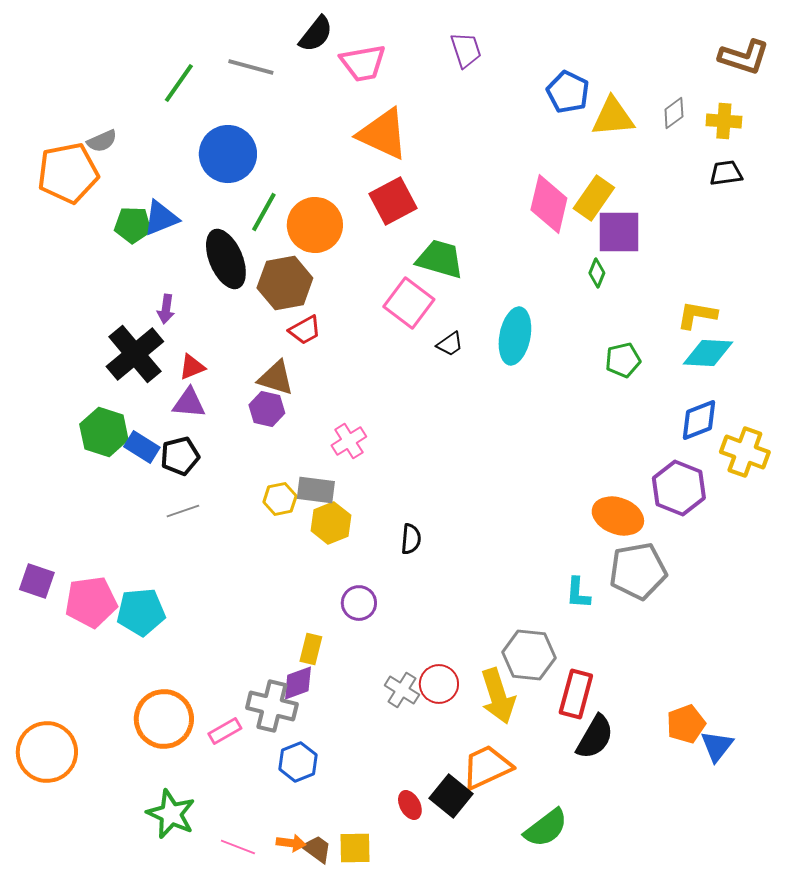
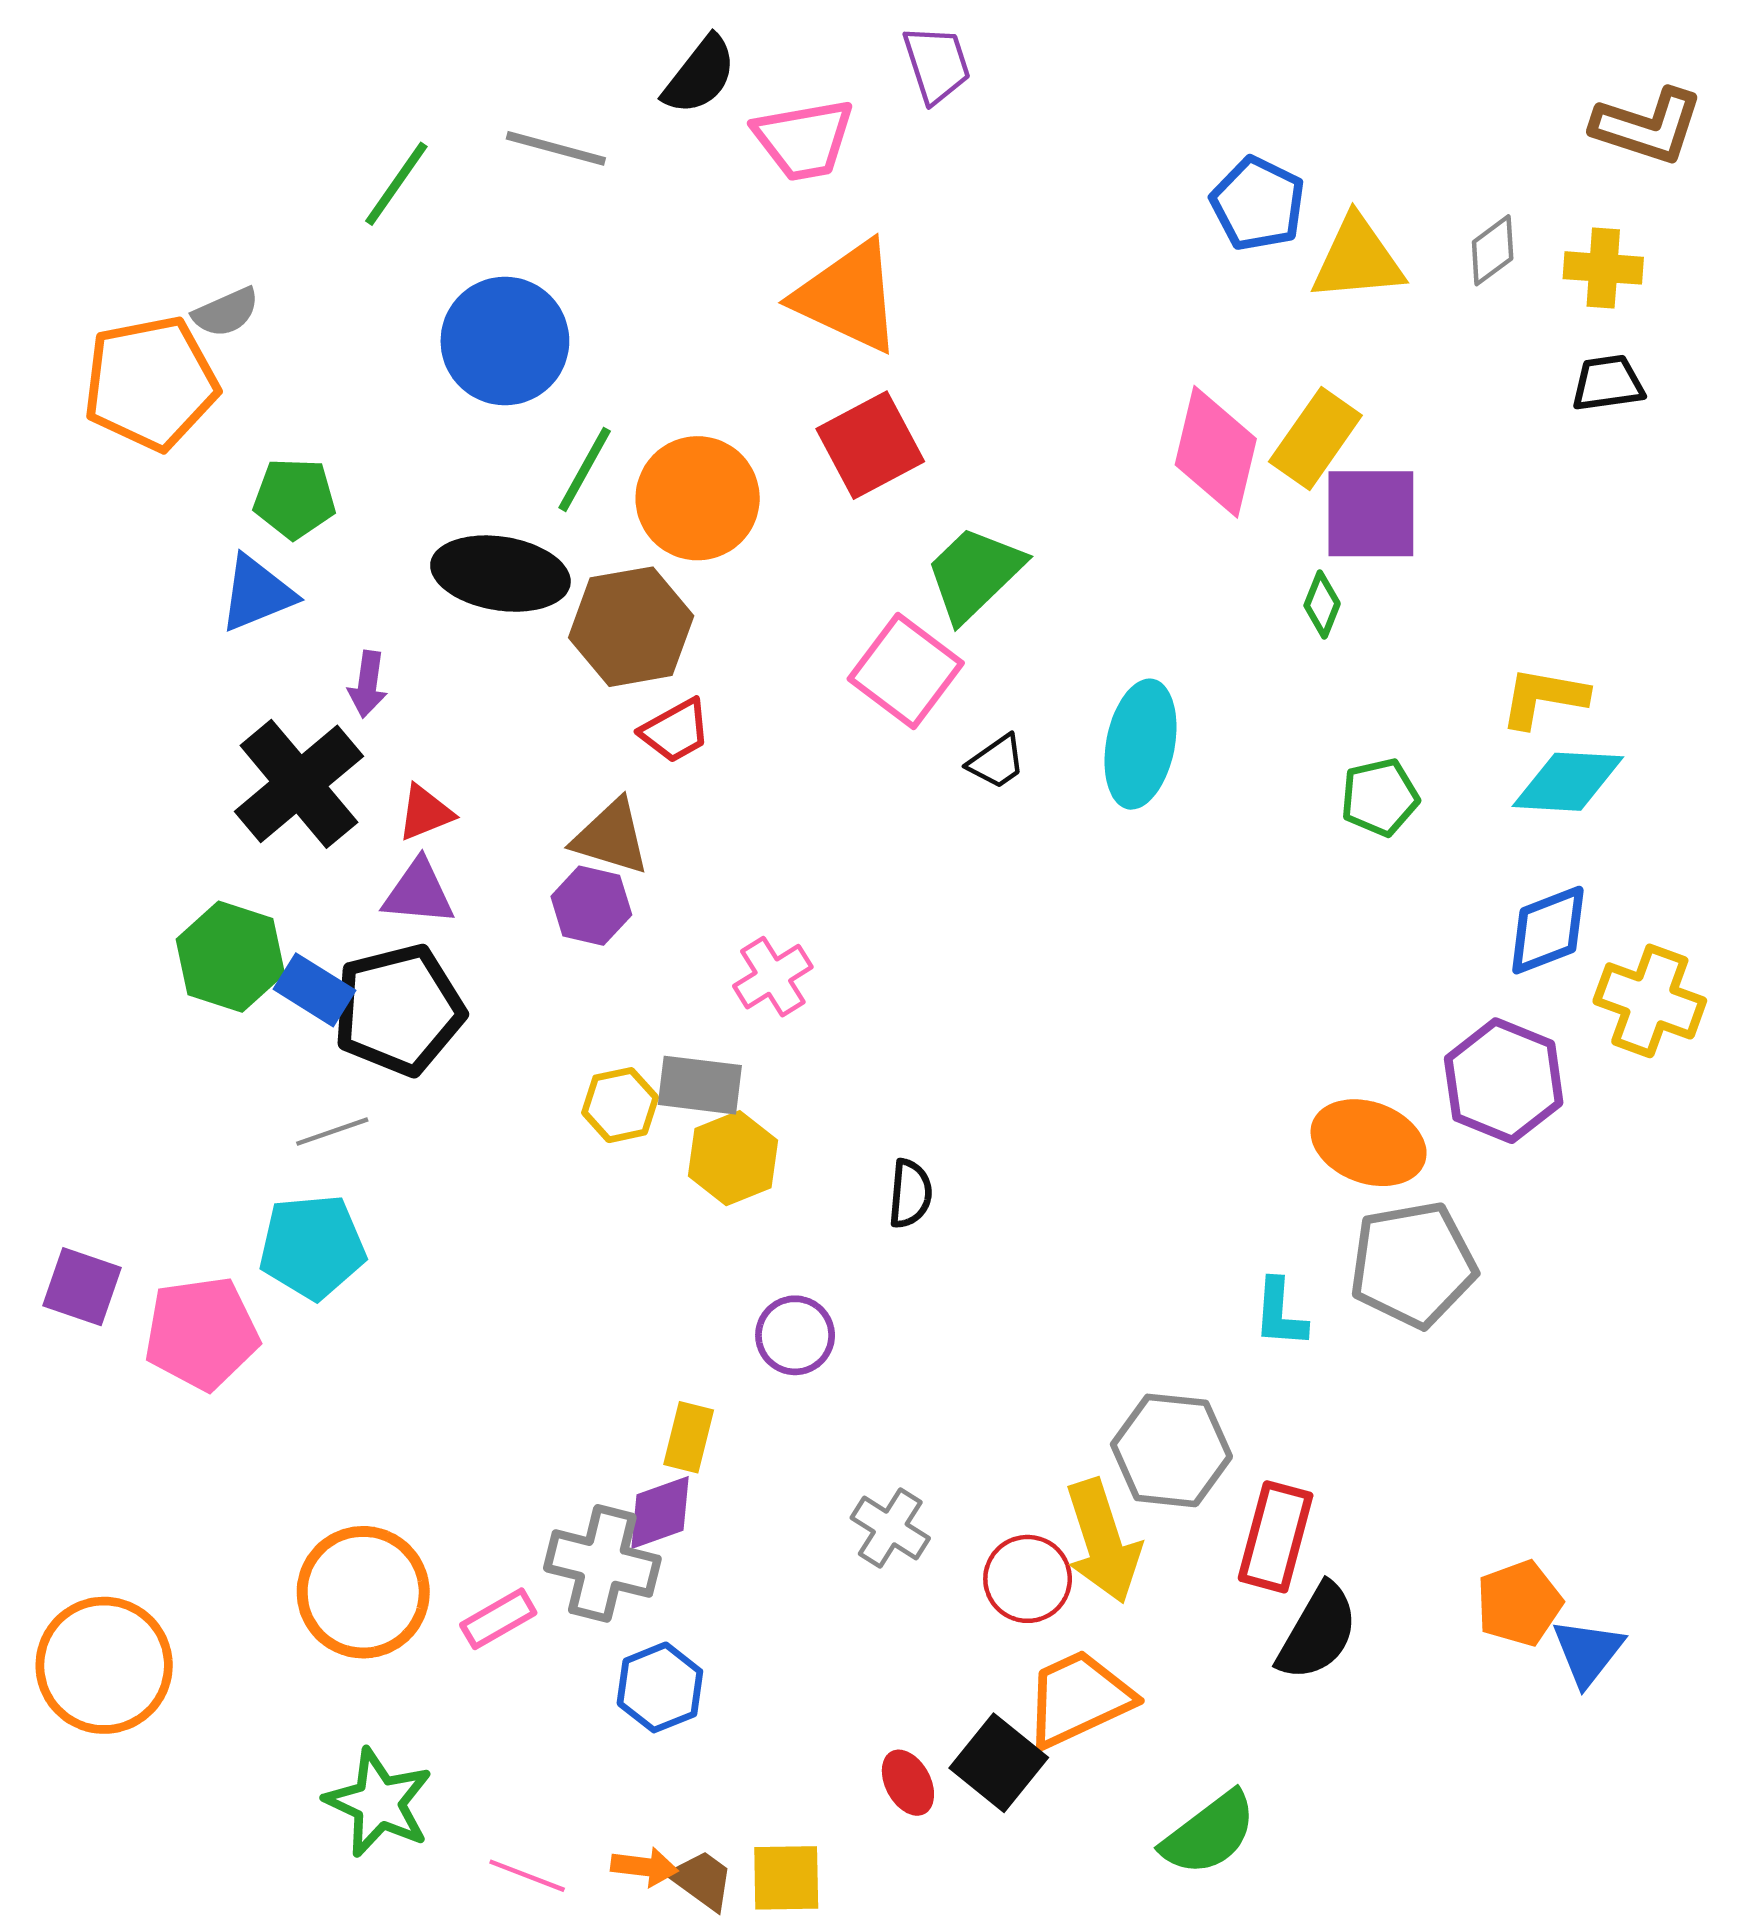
purple trapezoid: (466, 50) -> (937, 64), moved
blue triangle: (161, 218) -> (257, 593), moved
black ellipse: (226, 259) -> (500, 574), turned -58
green trapezoid: (440, 259) -> (974, 574), turned -60
black pentagon: (180, 456) -> (399, 1010), size x1.5
gray line: (183, 511) -> (332, 1132), moved
cyan pentagon: (141, 612) -> (312, 1247), moved
red circle: (439, 684) -> (1028, 1579), moved

